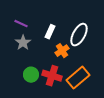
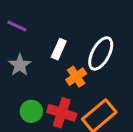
purple line: (21, 24) -> (17, 26), moved

